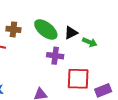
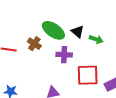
brown cross: (13, 29) -> (34, 44), moved, turned 32
black triangle: (71, 33) -> (78, 32), turned -48

